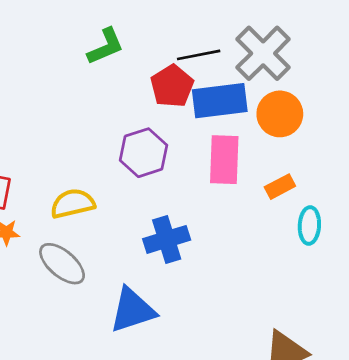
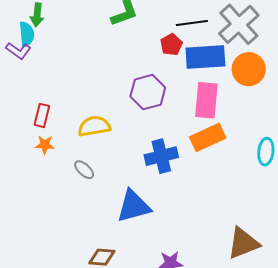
red pentagon: (172, 86) -> (171, 45), size x0.7
orange rectangle: (280, 187) -> (208, 137), moved, size x1.6
gray ellipse: (62, 264) -> (84, 170), size x0.6

